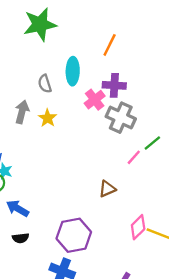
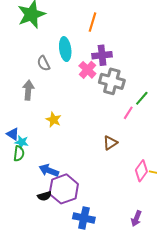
yellow star: (48, 118) -> (54, 120), moved
blue arrow: (18, 208) -> (49, 170), moved
purple hexagon: (74, 235) -> (64, 189), moved

